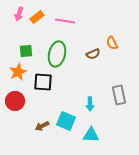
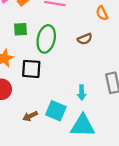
orange semicircle: (112, 43) -> (102, 13), moved
green square: (26, 51) -> (21, 29), moved
cyan triangle: (91, 135) -> (83, 126), size x1.4

